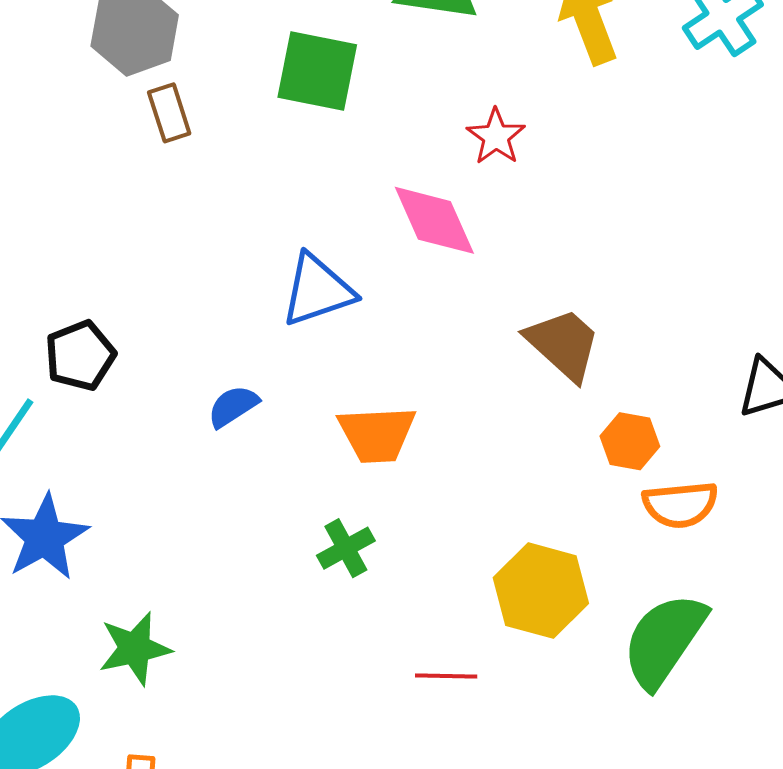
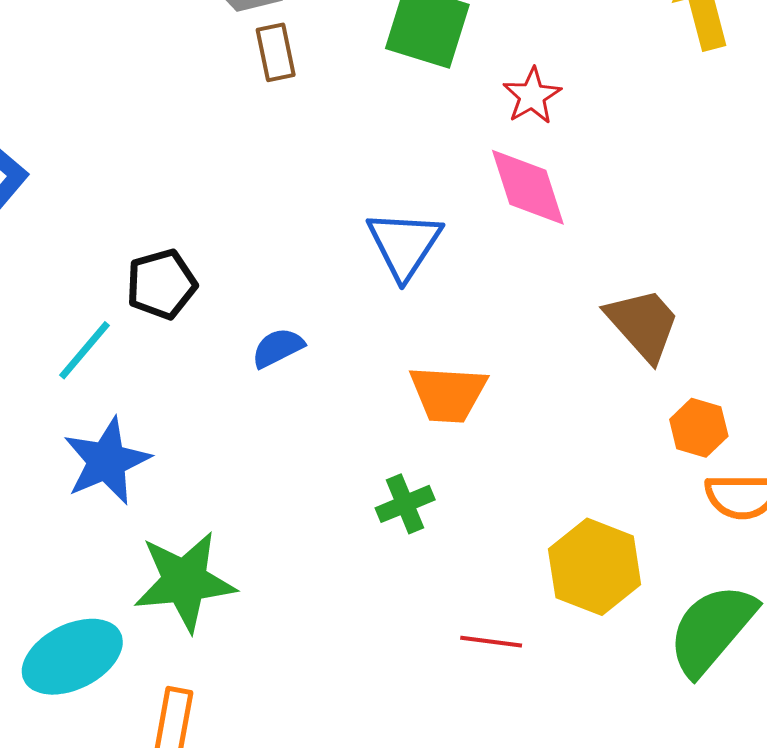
red star: (496, 137) -> (532, 96), moved
blue triangle: (318, 290) -> (404, 244), turned -44
blue semicircle: (233, 406) -> (278, 348), moved
green star: (135, 649) -> (185, 581), size x1.4

